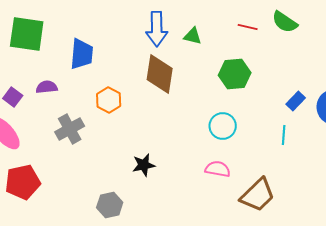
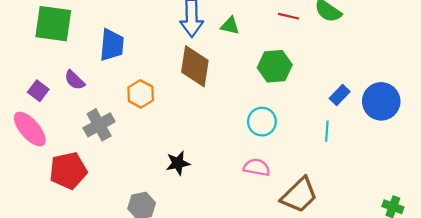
purple semicircle: (47, 87) -> (75, 80), turned -130
red pentagon: (23, 182) -> (68, 171), moved

